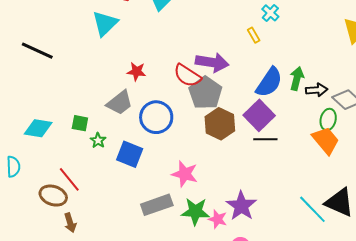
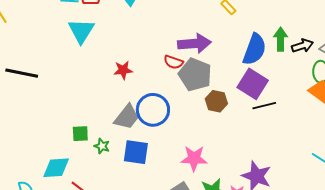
red semicircle: (187, 76) -> (173, 62), size x0.7
gray trapezoid: (120, 103) -> (127, 117), moved
brown hexagon: (220, 124) -> (216, 101), size x0.7
cyan diamond: (38, 128) -> (56, 168), moved

